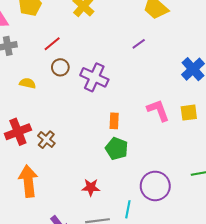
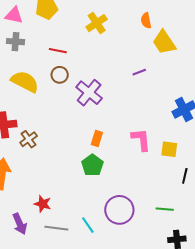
red line: (52, 44) -> (58, 51), turned 36
yellow semicircle: (28, 83) -> (25, 82), size x1.8
red star: (91, 187) -> (43, 204), moved
cyan line: (128, 209) -> (88, 225), turned -60

